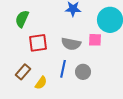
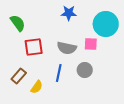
green semicircle: (22, 19) -> (18, 23), turned 120
gray circle: (83, 72) -> (85, 70), moved

